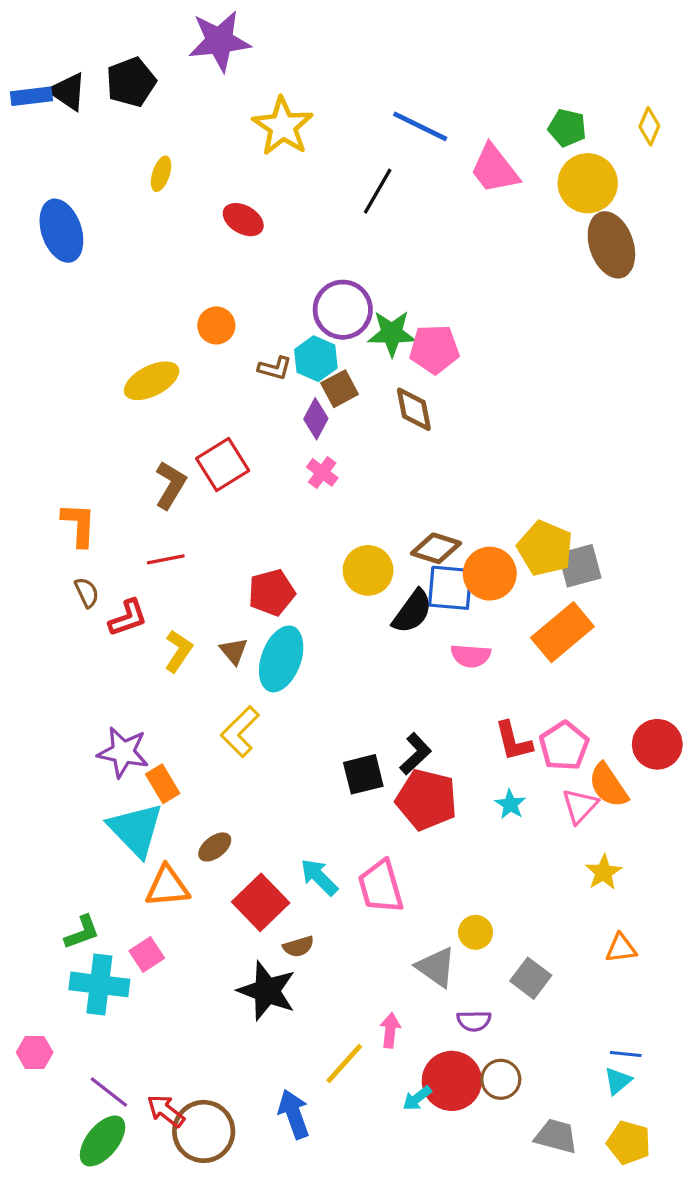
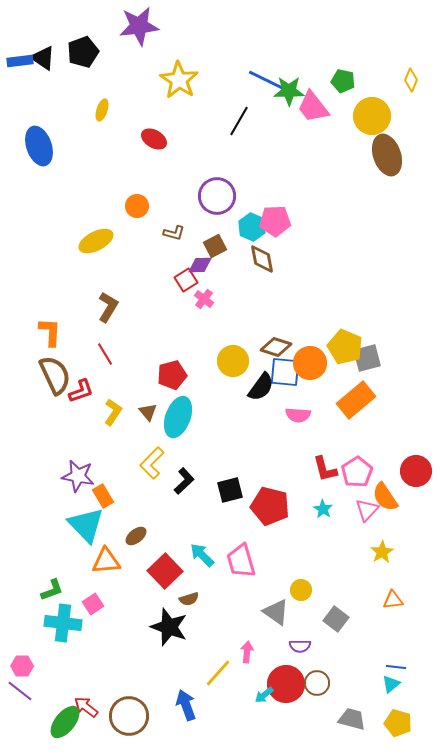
green pentagon: (567, 128) -> (343, 81), moved
green star: (392, 333) -> (289, 91), moved
cyan hexagon: (316, 359) -> (252, 227), moved
purple diamond: (316, 419) -> (200, 265), turned 60
red square: (223, 465) -> (186, 280), moved, size x0.7
red line: (166, 559) -> (105, 354), turned 70
brown semicircle: (87, 593) -> (55, 375), size x2.0
black L-shape: (415, 754) -> (184, 481), moved
purple line: (109, 1092) -> (20, 691), moved
red arrow: (166, 1111) -> (86, 707), moved

